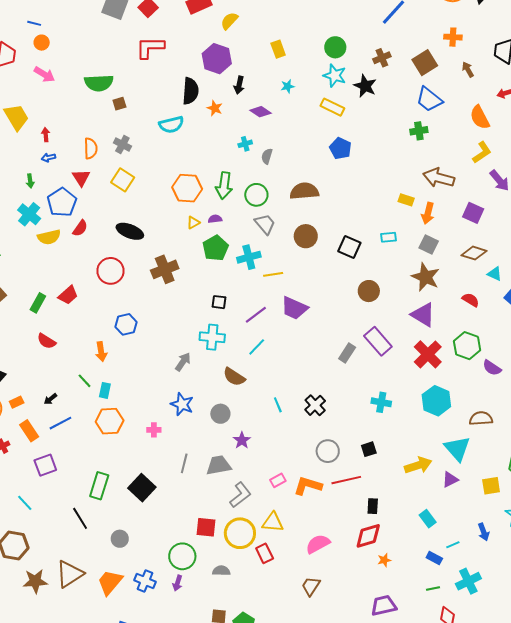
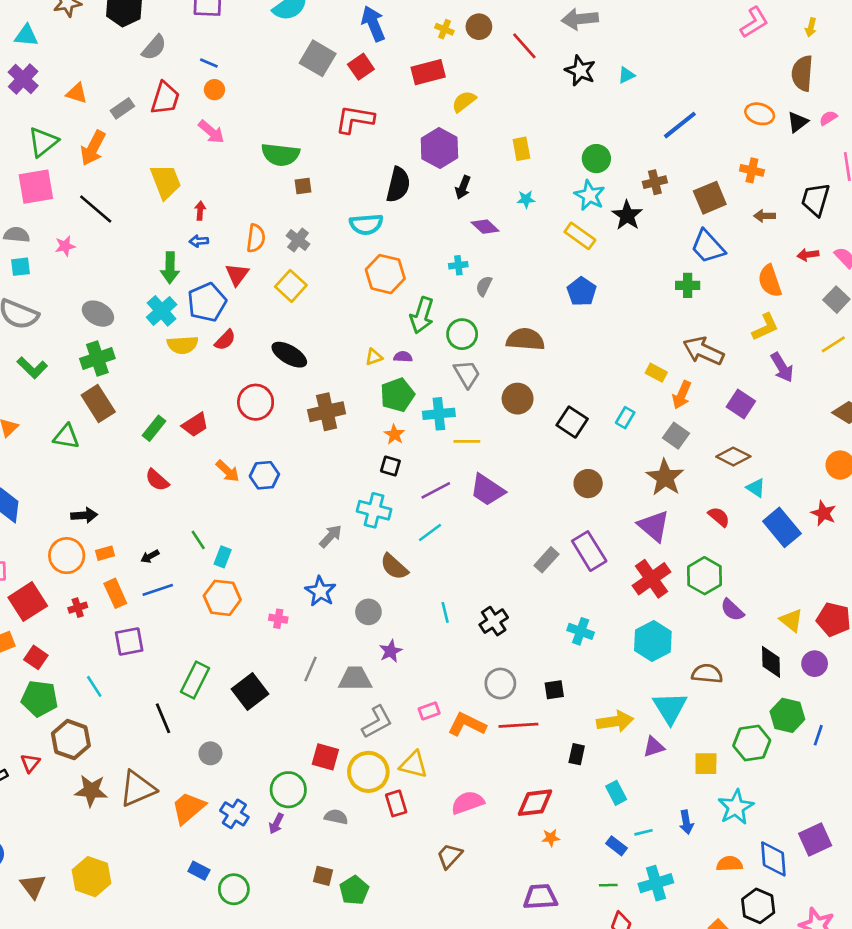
brown arrow: (468, 70) -> (765, 216), turned -70
orange star: (215, 108) -> (394, 434), moved
green arrow: (30, 181) -> (170, 268), size x1.6
orange hexagon: (187, 188) -> (385, 274), moved
cyan rectangle: (388, 237) -> (625, 418), turned -63
orange arrow: (101, 352) -> (228, 471), moved, turned -48
black rectangle: (373, 506) -> (577, 754), moved

